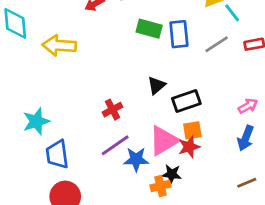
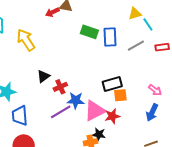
yellow arrow: (59, 46) -> (26, 40), turned 50
black triangle: (156, 85) -> (43, 76), moved
pink arrow: (248, 106) -> (155, 90), turned 64
orange square: (192, 130) -> (120, 95), moved
blue star: (136, 159) -> (76, 100), moved

